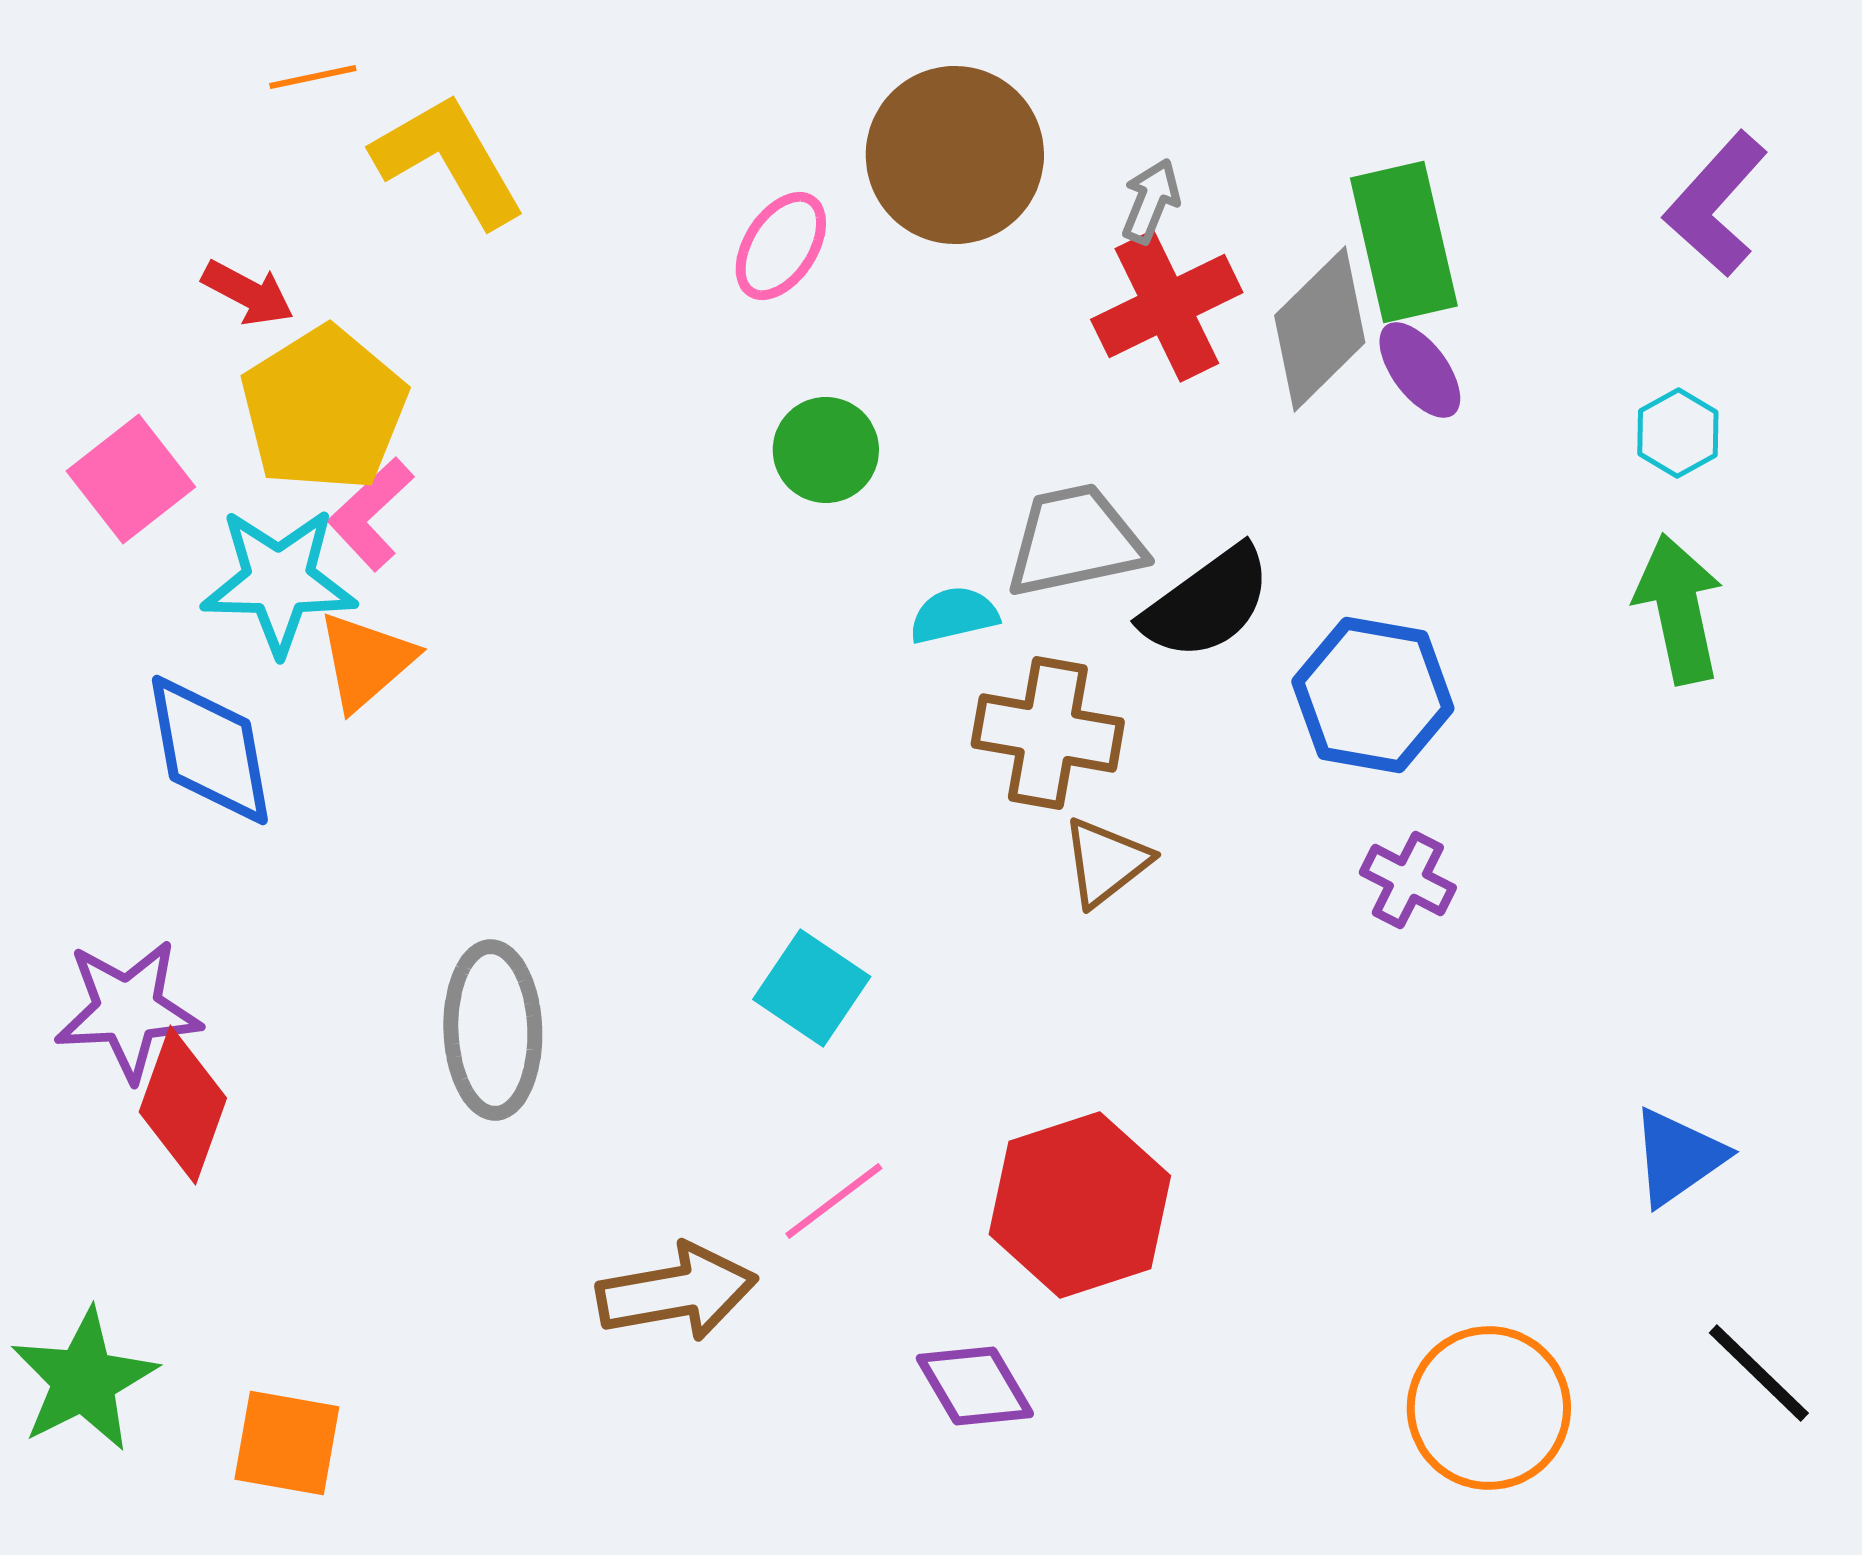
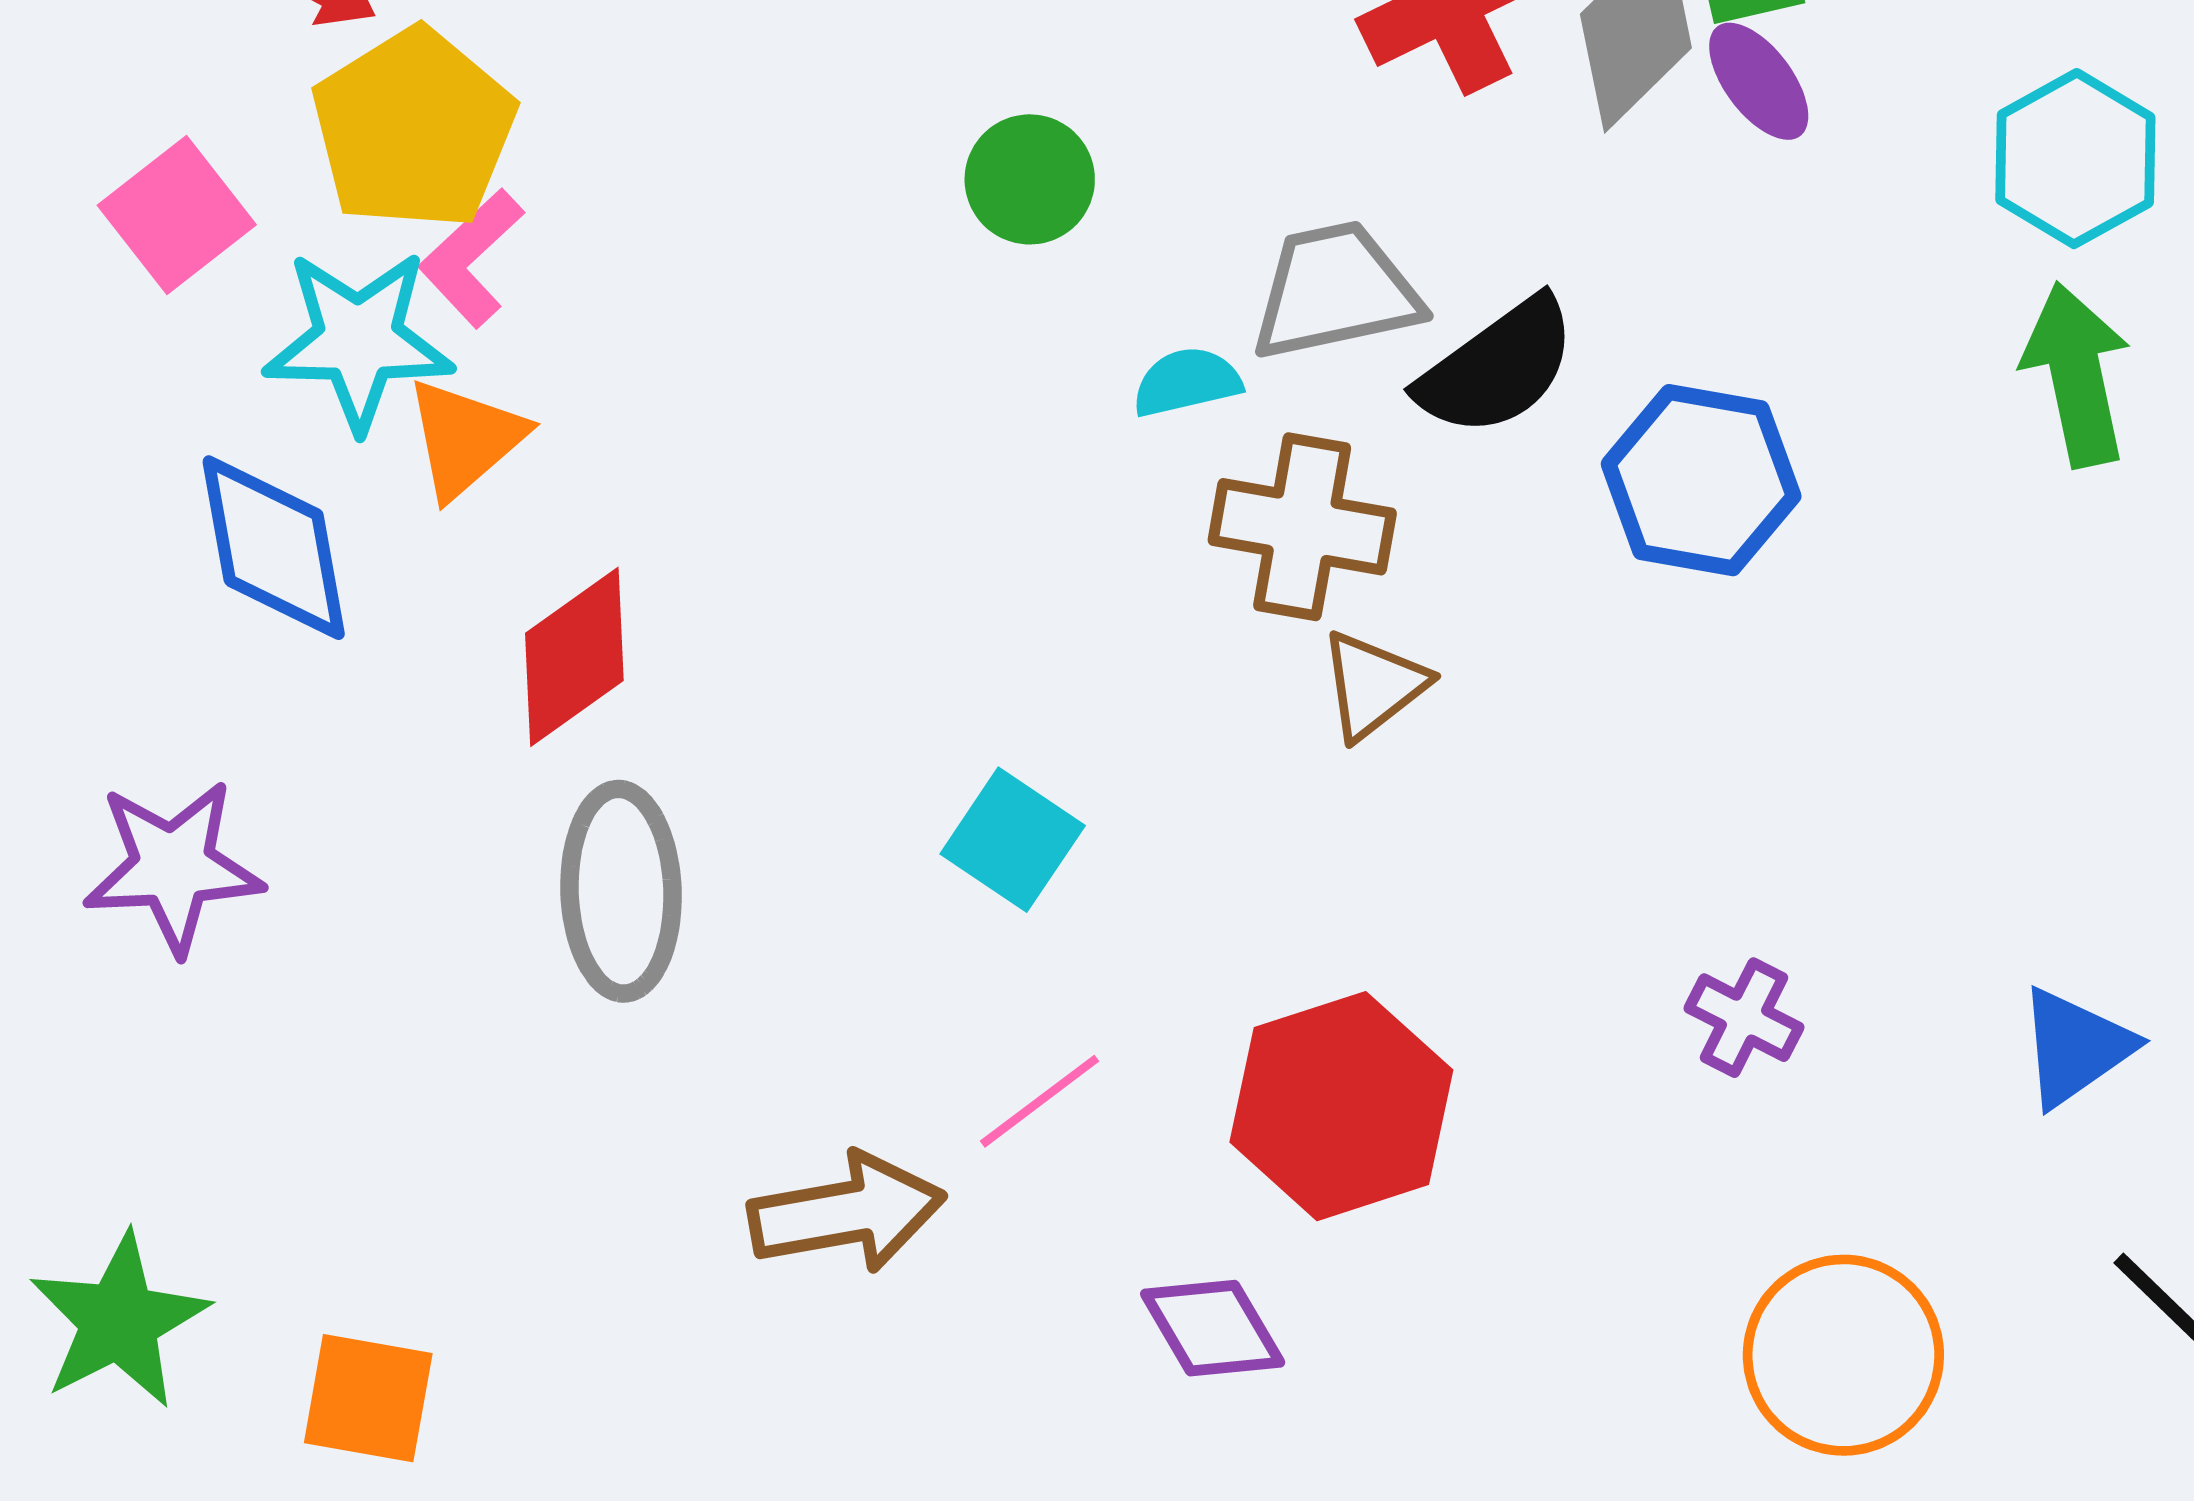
cyan hexagon: (1678, 433) -> (2075, 159), size x1.6
purple cross: (1408, 880) -> (1744, 1018), moved
red diamond: (183, 1105) -> (574, 657), moved, turned 35

